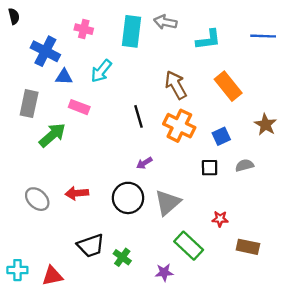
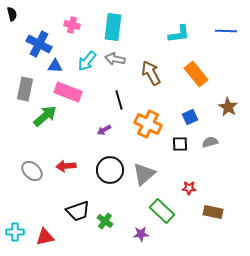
gray arrow: (165, 22) -> (115, 59), moved
pink rectangle: (79, 107) -> (68, 92), size x1.5
orange cross: (179, 126) -> (148, 124), moved
purple arrow: (144, 163) -> (104, 130), moved

